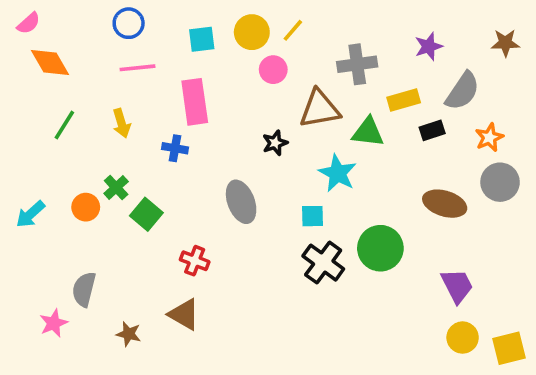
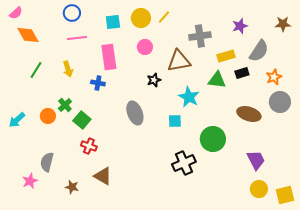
pink circle: (273, 70) -> (145, 47), moved
green triangle: (368, 132) -> (217, 80), moved
red cross: (195, 261) -> (89, 146), moved
black cross: (323, 263) -> (184, 163), moved, turned 30

